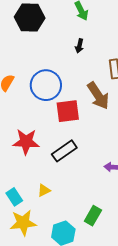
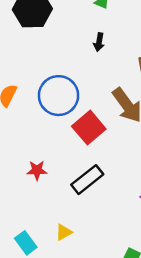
red square: (68, 111) -> (89, 128), turned -30
red star: (26, 142) -> (37, 170), size x0.6

